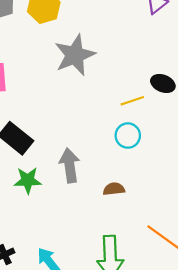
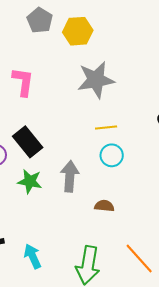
yellow line: (132, 101) -> (106, 127), moved
cyan circle: (128, 136) -> (112, 155), moved

